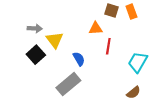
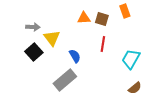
brown square: (111, 10) -> (102, 19), moved
orange triangle: (96, 28) -> (84, 18), moved
brown semicircle: (134, 93) -> (135, 88), moved

